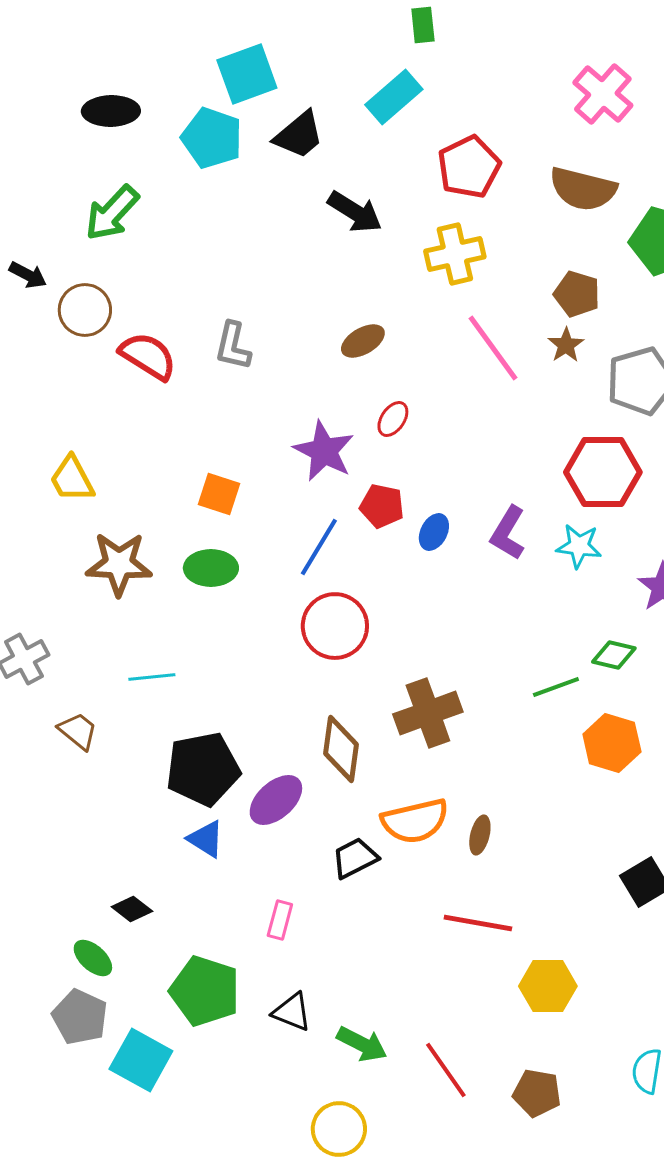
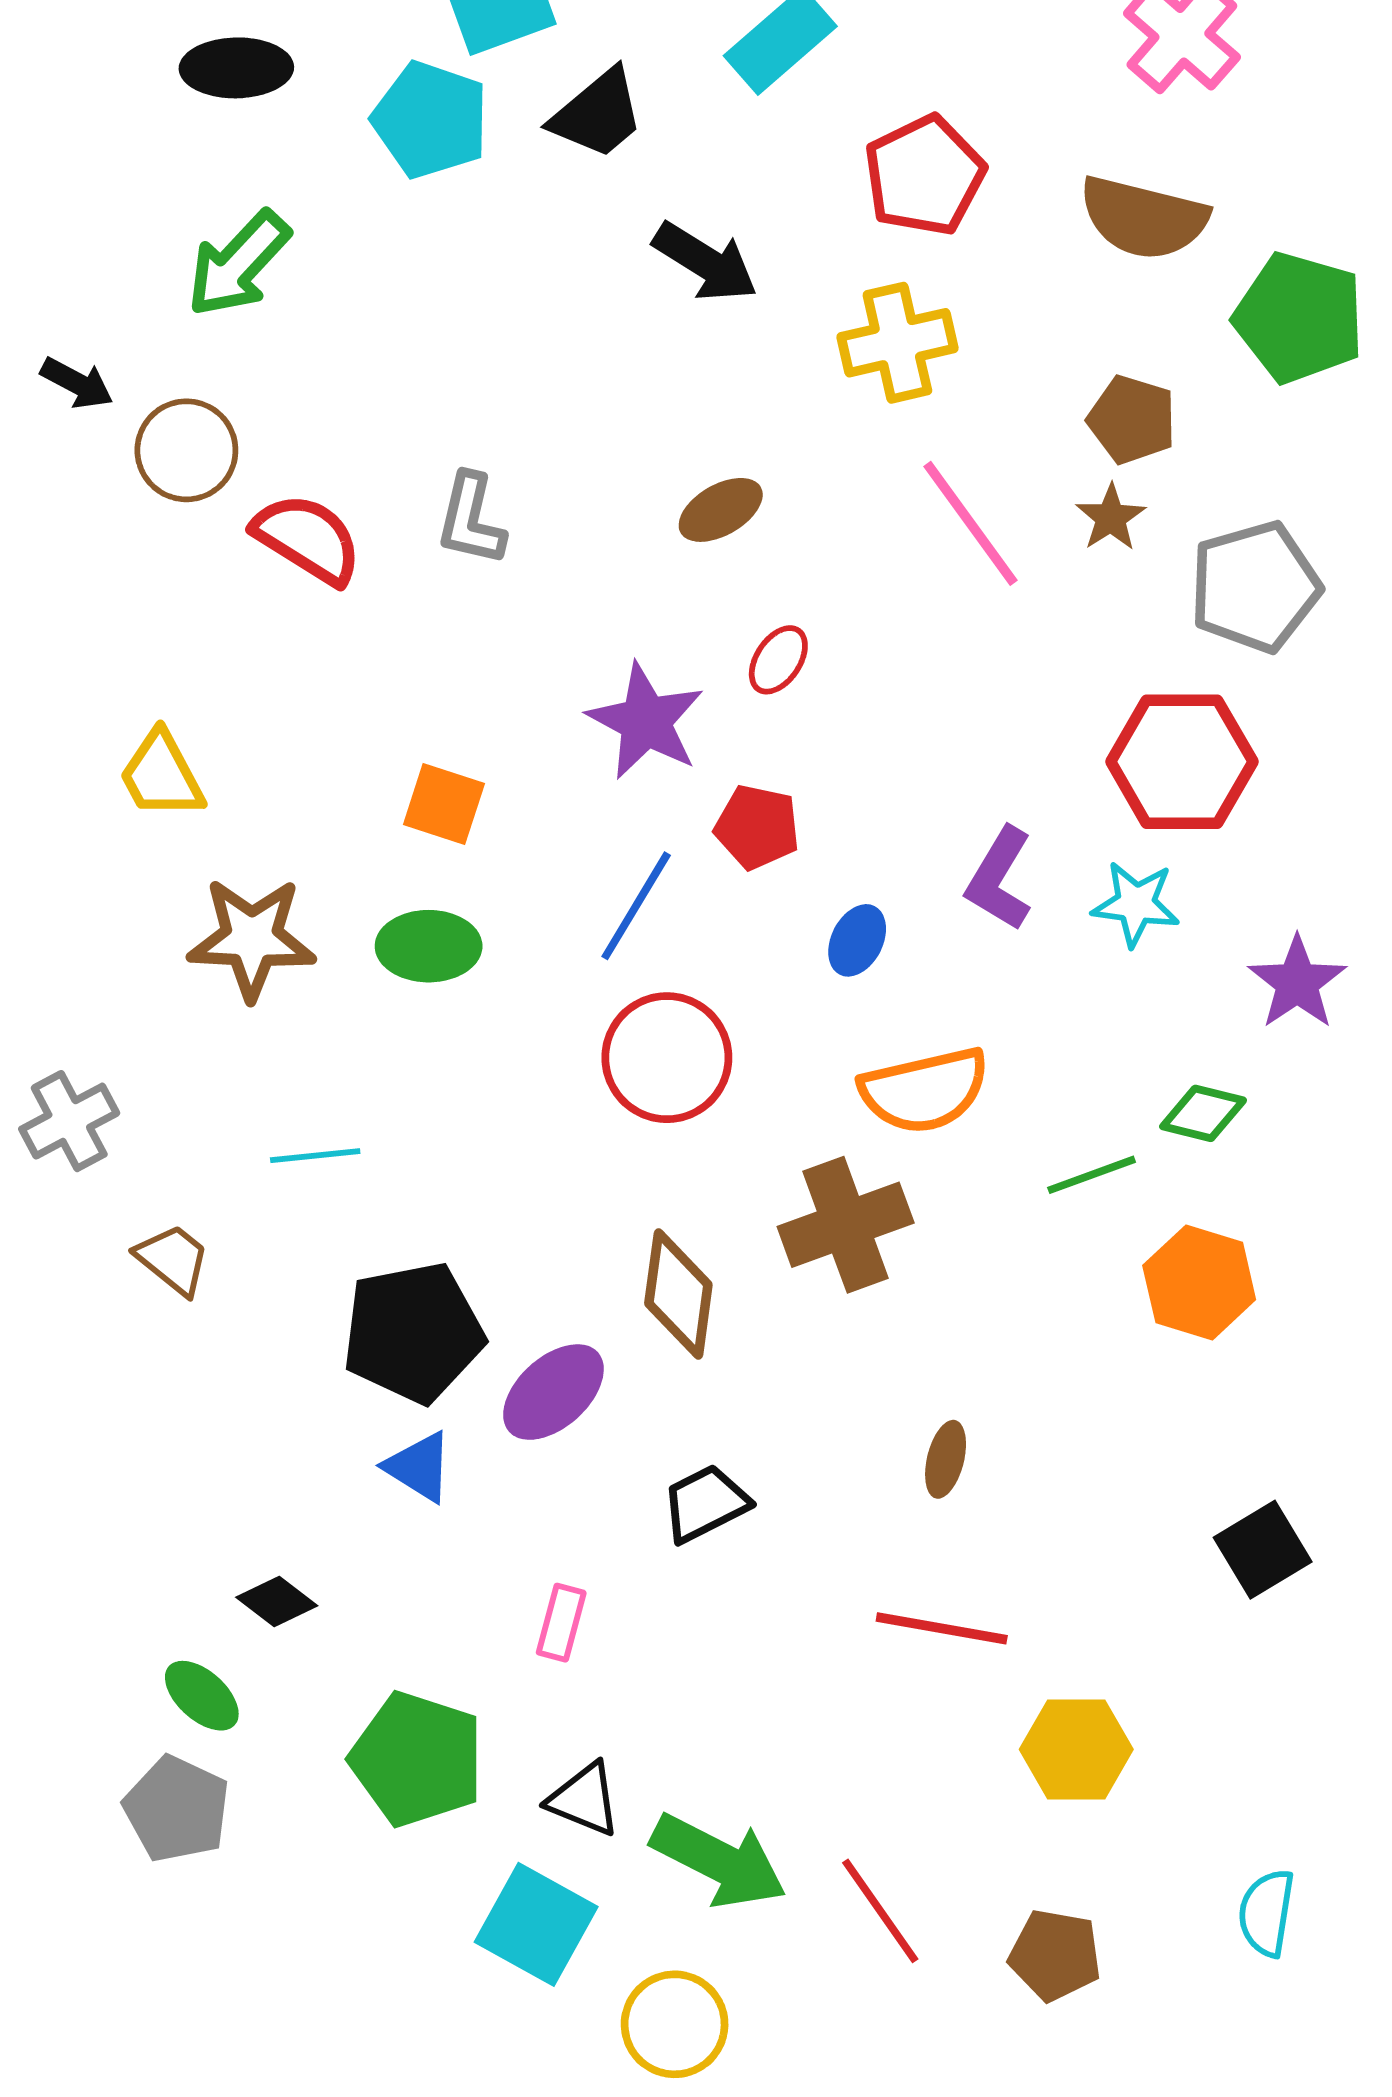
blue ellipse: (434, 532) -> (857, 940), moved
orange semicircle: (415, 821) -> (924, 1090), moved
green arrow: (362, 1044) -> (719, 1861), size x1.4
cyan square: (141, 1060) -> (536, 1924), moved

